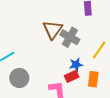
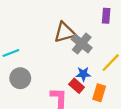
brown triangle: (53, 30) -> (65, 32), turned 30
red rectangle: (72, 76) -> (77, 86), turned 56

